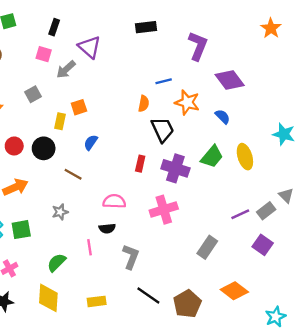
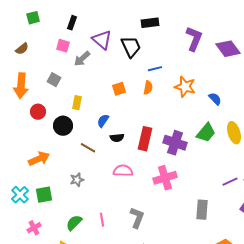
purple diamond: (230, 80) -> (228, 49), moved
blue line: (164, 81) -> (155, 69), moved
gray square: (33, 94) -> (54, 80), turned -32
orange square: (79, 107) -> (119, 89), moved
black trapezoid: (163, 130) -> (131, 47), moved
red circle: (14, 146) -> (38, 112), moved
red rectangle: (140, 164) -> (145, 139), size x1.6
black semicircle: (107, 228) -> (117, 138), moved
pink line: (90, 247) -> (102, 220), moved
gray rectangle: (207, 247) -> (202, 210), turned -30

